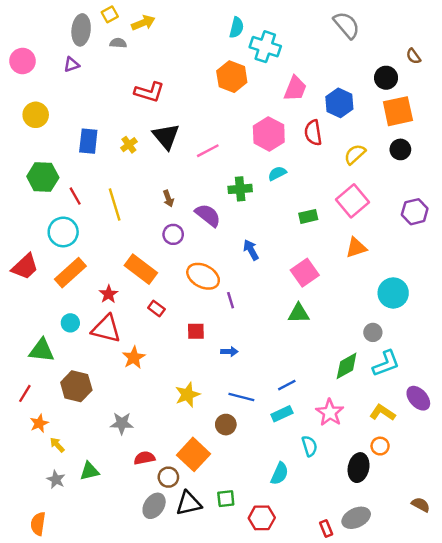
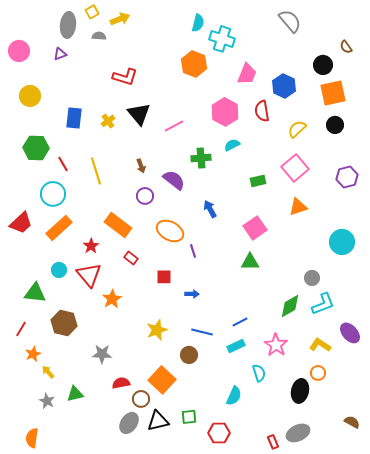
cyan circle: (393, 293) -> (342, 242), moved
red triangle: (106, 329) -> (89, 275), turned 36

